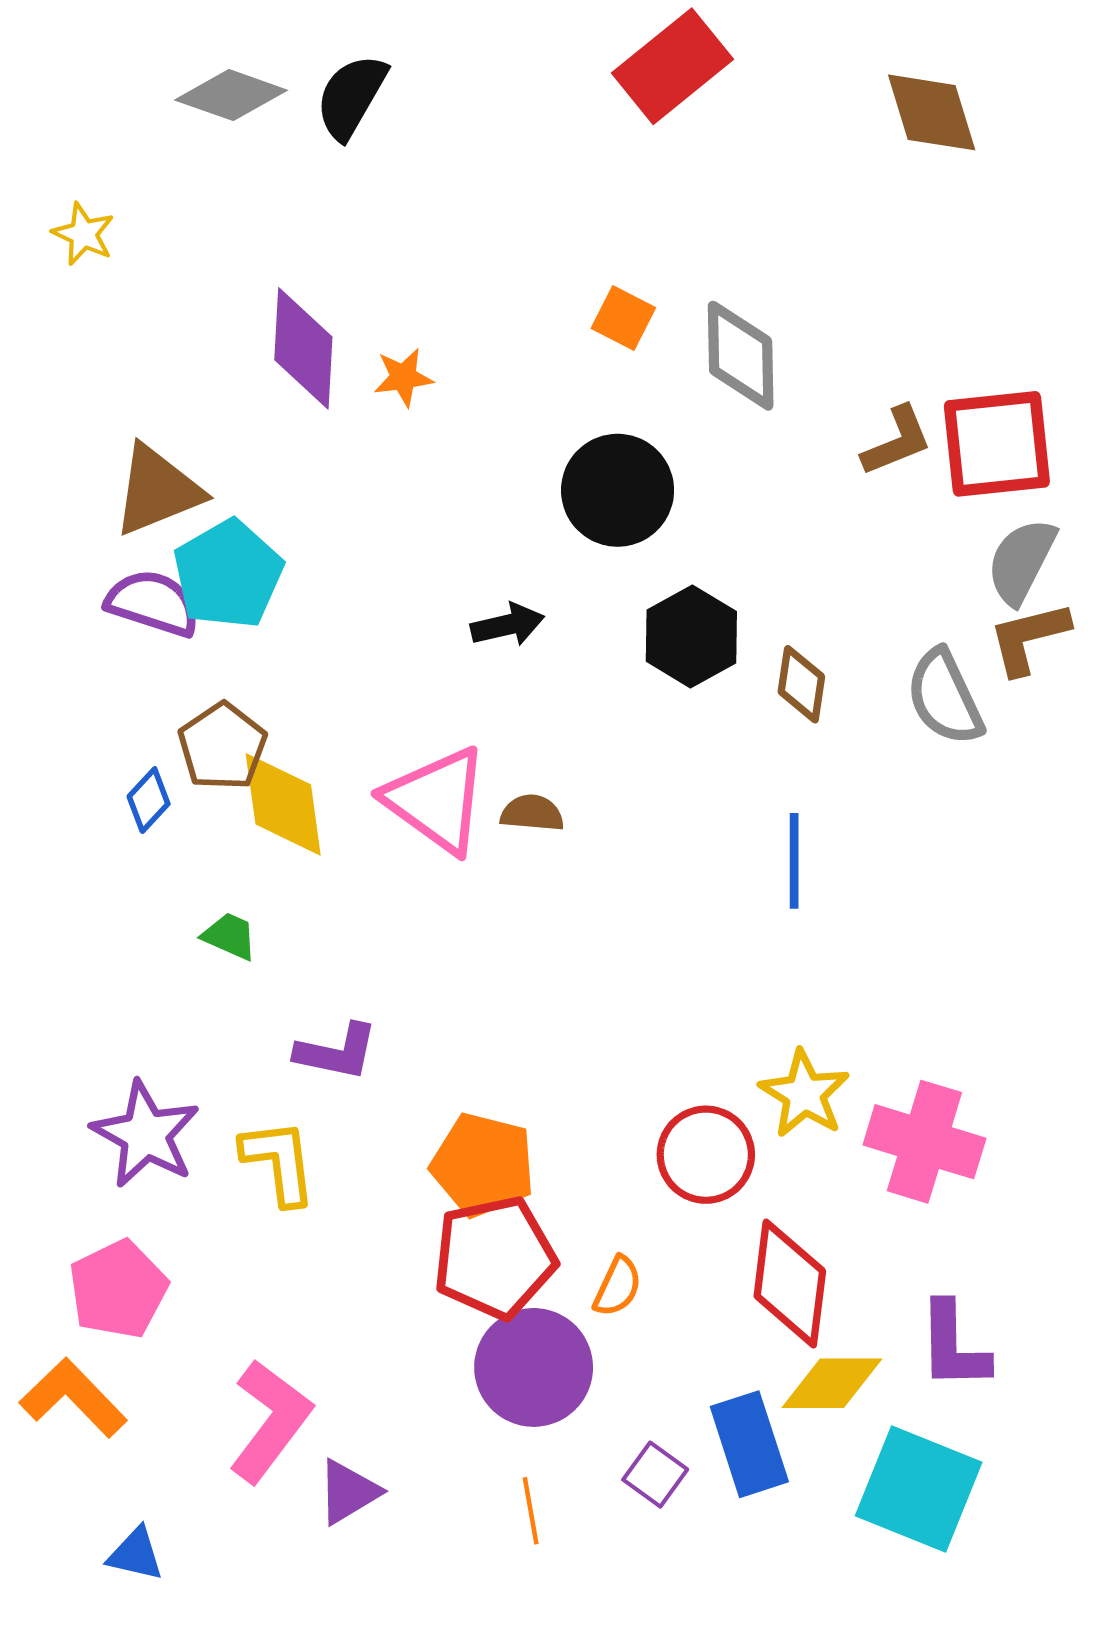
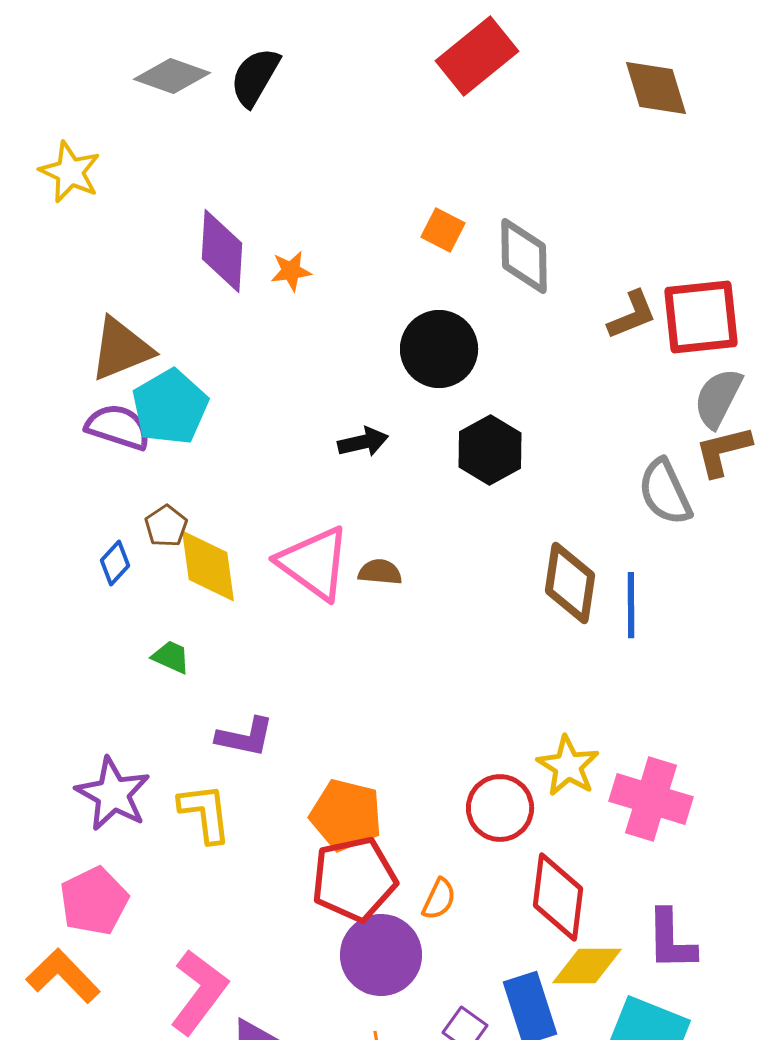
yellow star: (83, 234) -> (70, 172), size x1.4
brown diamond: (801, 684) -> (570, 583), moved, size x1.5
brown pentagon: (222, 746) -> (166, 526), size x0.7
blue line: (794, 861) -> (631, 605), moved

